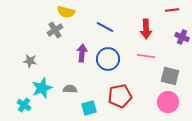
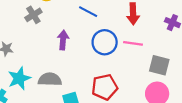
blue circle: (108, 59) -> (105, 42), moved
gray semicircle: (70, 89) -> (50, 79), size x1.5

